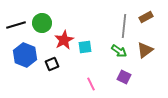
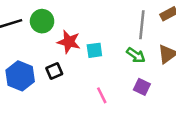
red star: (64, 40) -> (69, 42), turned -30
blue hexagon: (25, 55) -> (20, 76), moved

